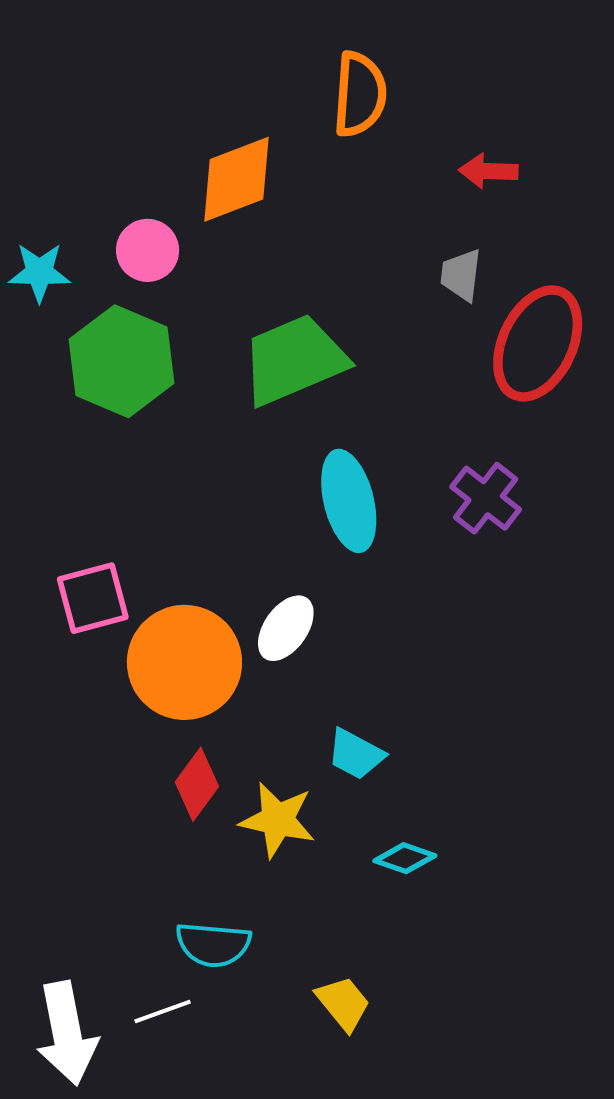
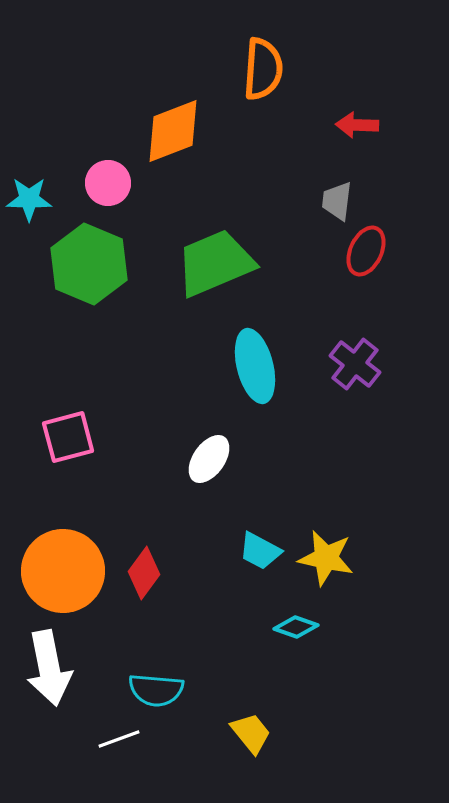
red ellipse: (538, 343) -> (366, 251), moved, size x0.6
orange circle: (184, 662) -> (63, 571), moved
yellow star: (278, 820) -> (326, 558), moved
white arrow: (67, 1033) -> (49, 668), moved

